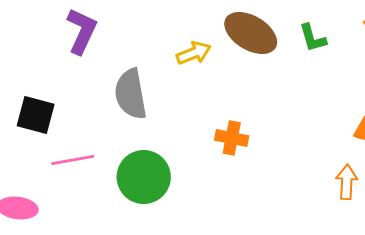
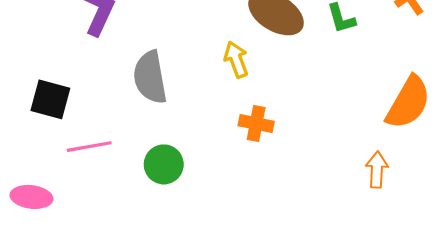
yellow arrow: (194, 53) -> (236, 59), moved, turned -88
green circle: (144, 177) -> (164, 164), size x0.7

